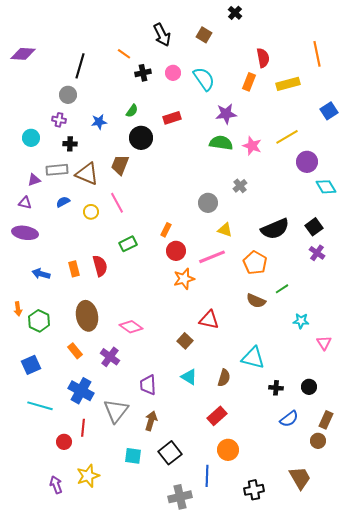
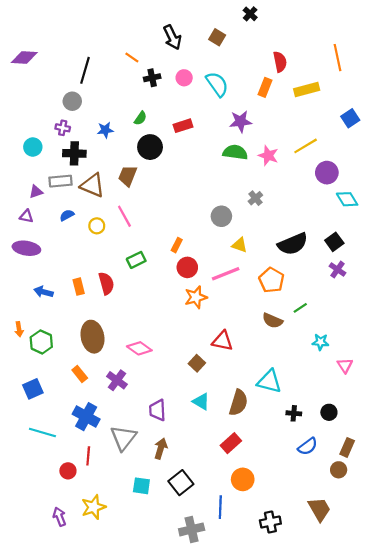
black cross: (70, 144) -> (74, 153), size x1.5
brown semicircle: (224, 378) -> (238, 403), size x1.4

